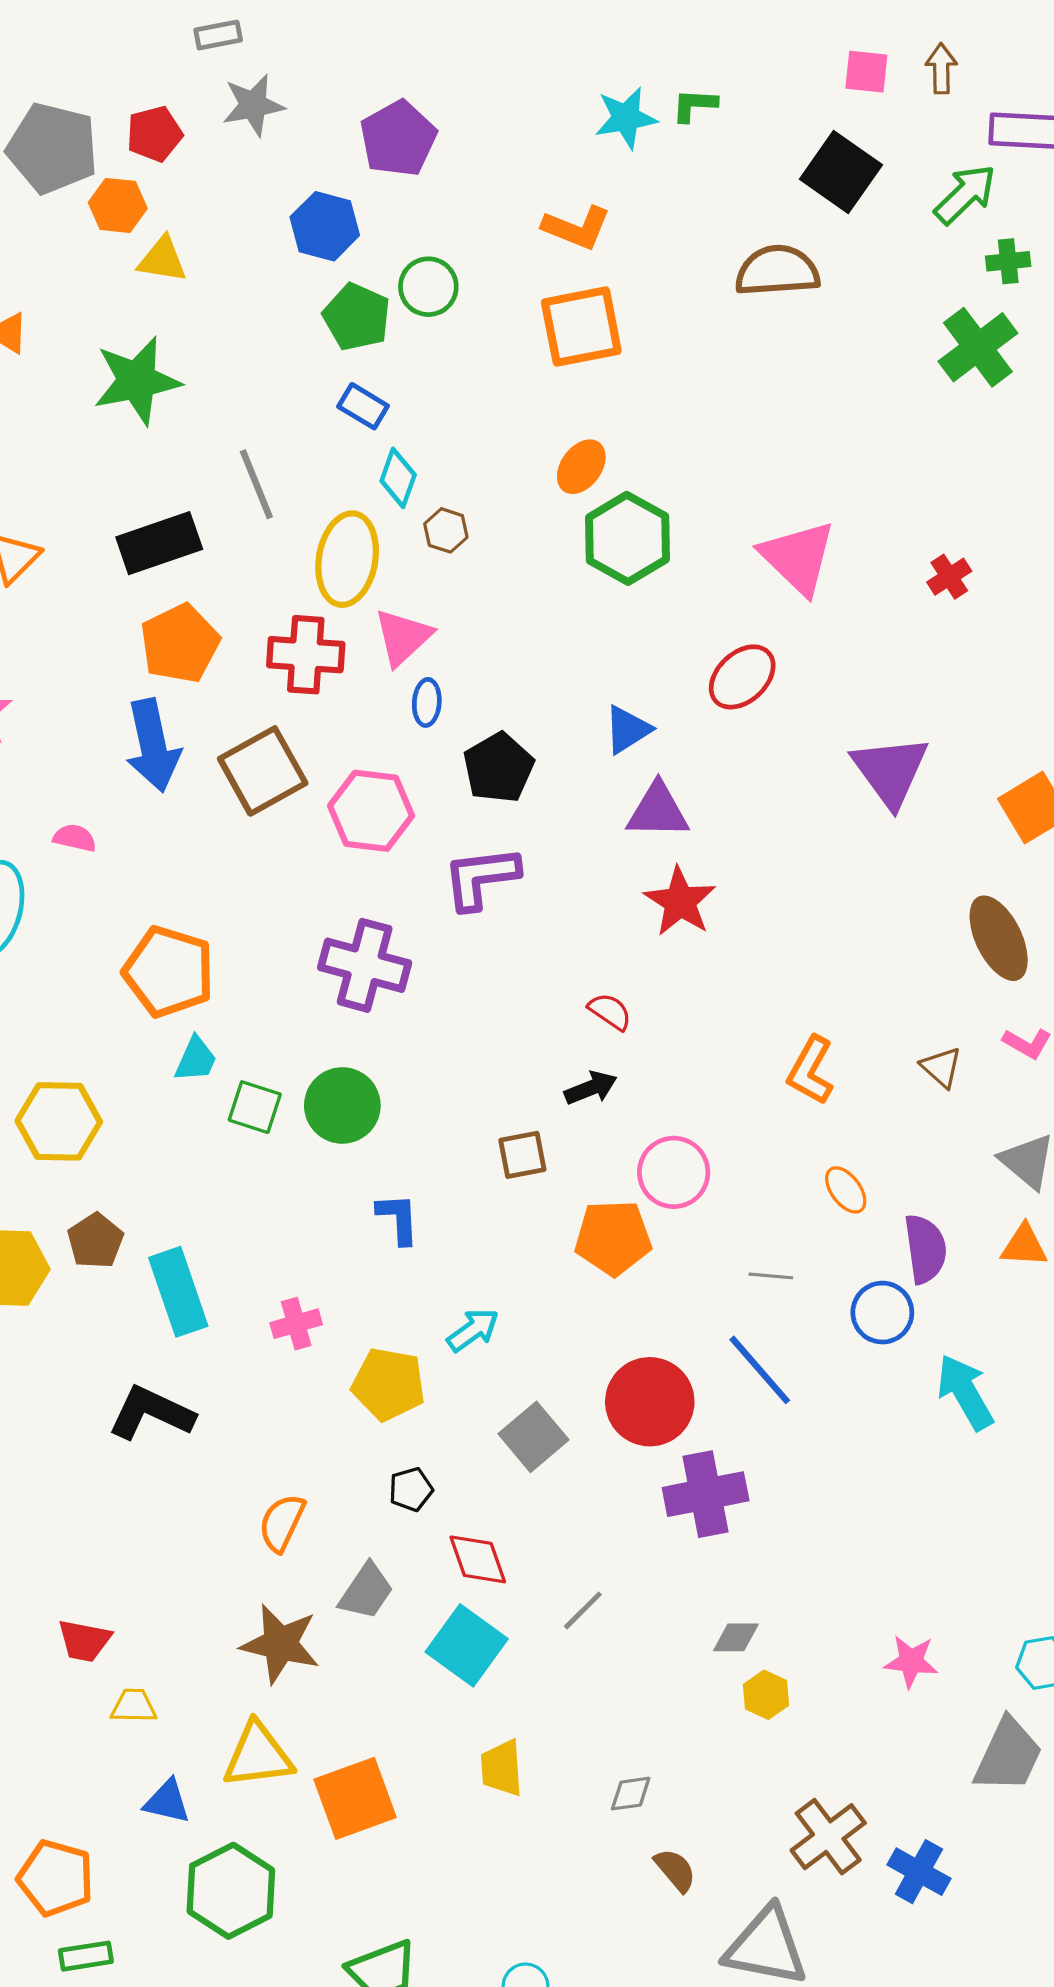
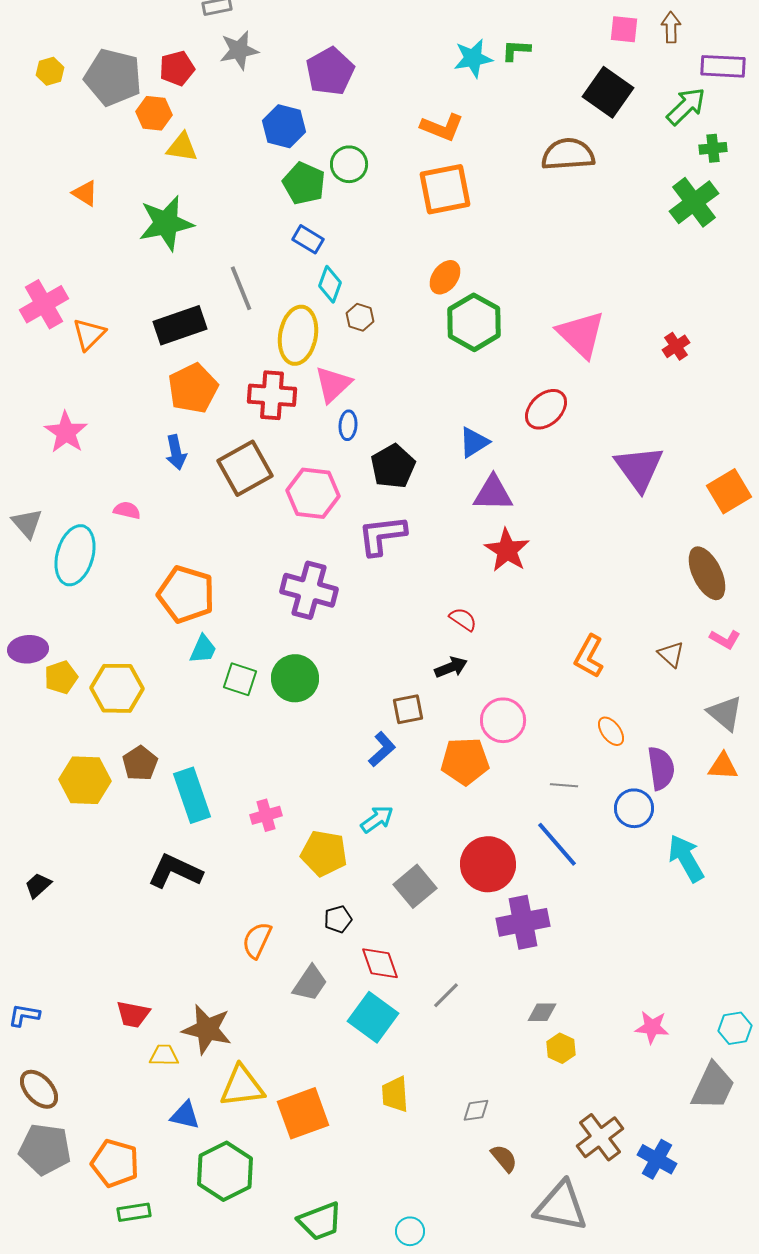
blue arrow: (153, 745) -> (176, 452), size x0.6
blue L-shape: (398, 1219) -> (382, 749), moved, turned 51
brown star: (280, 1644) -> (207, 1029), moved

